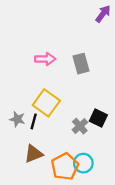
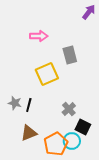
pink arrow: (45, 59) -> (39, 36), moved
yellow square: (46, 103) -> (47, 74), moved, turned 30
black square: (98, 118) -> (83, 127), moved

